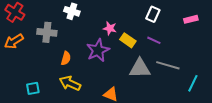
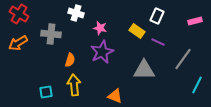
pink star: (110, 28) -> (100, 28), moved
yellow rectangle: (128, 40) -> (137, 31), moved
gray line: (168, 65) -> (183, 59), moved, turned -70
yellow arrow: (70, 83) -> (74, 85), turned 60
cyan square: (33, 88) -> (46, 92), moved

